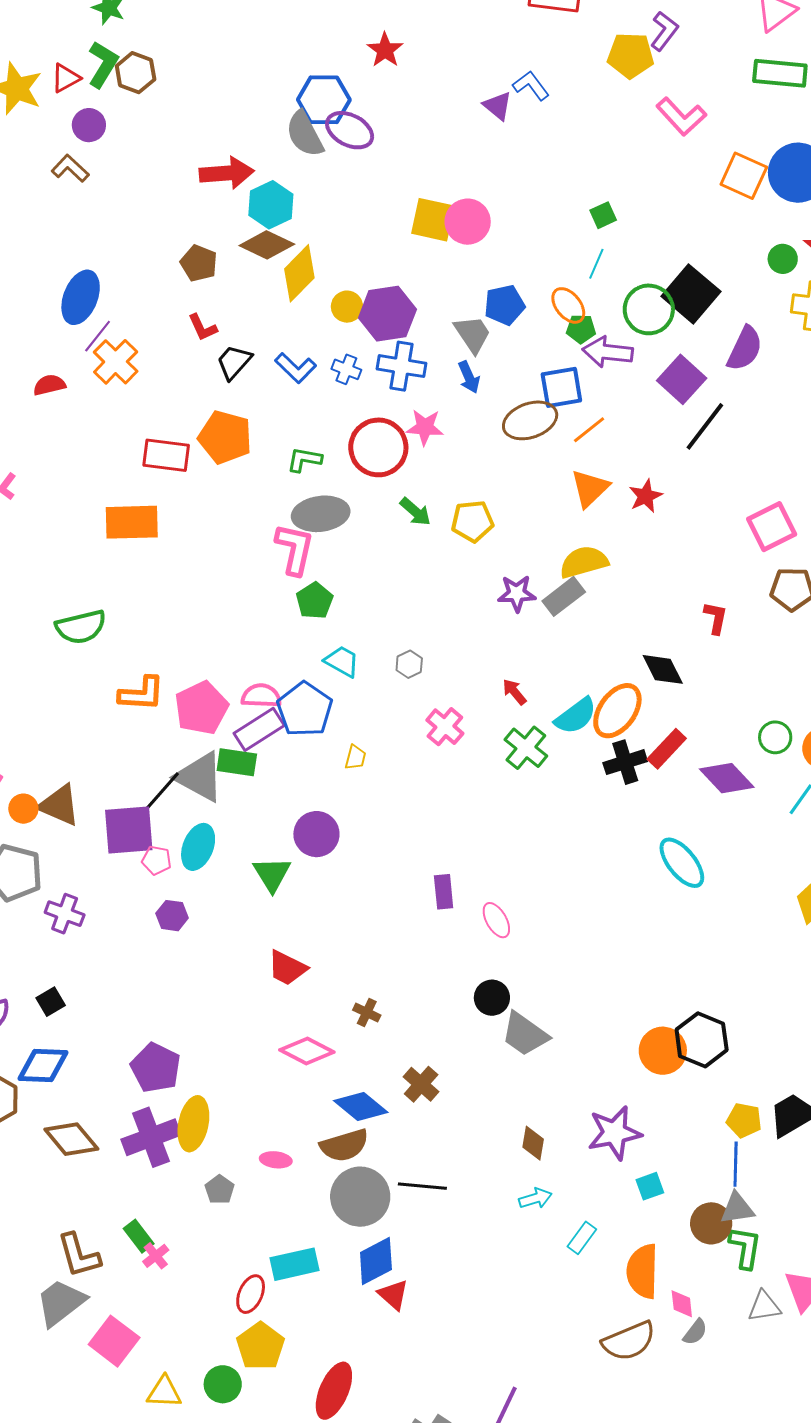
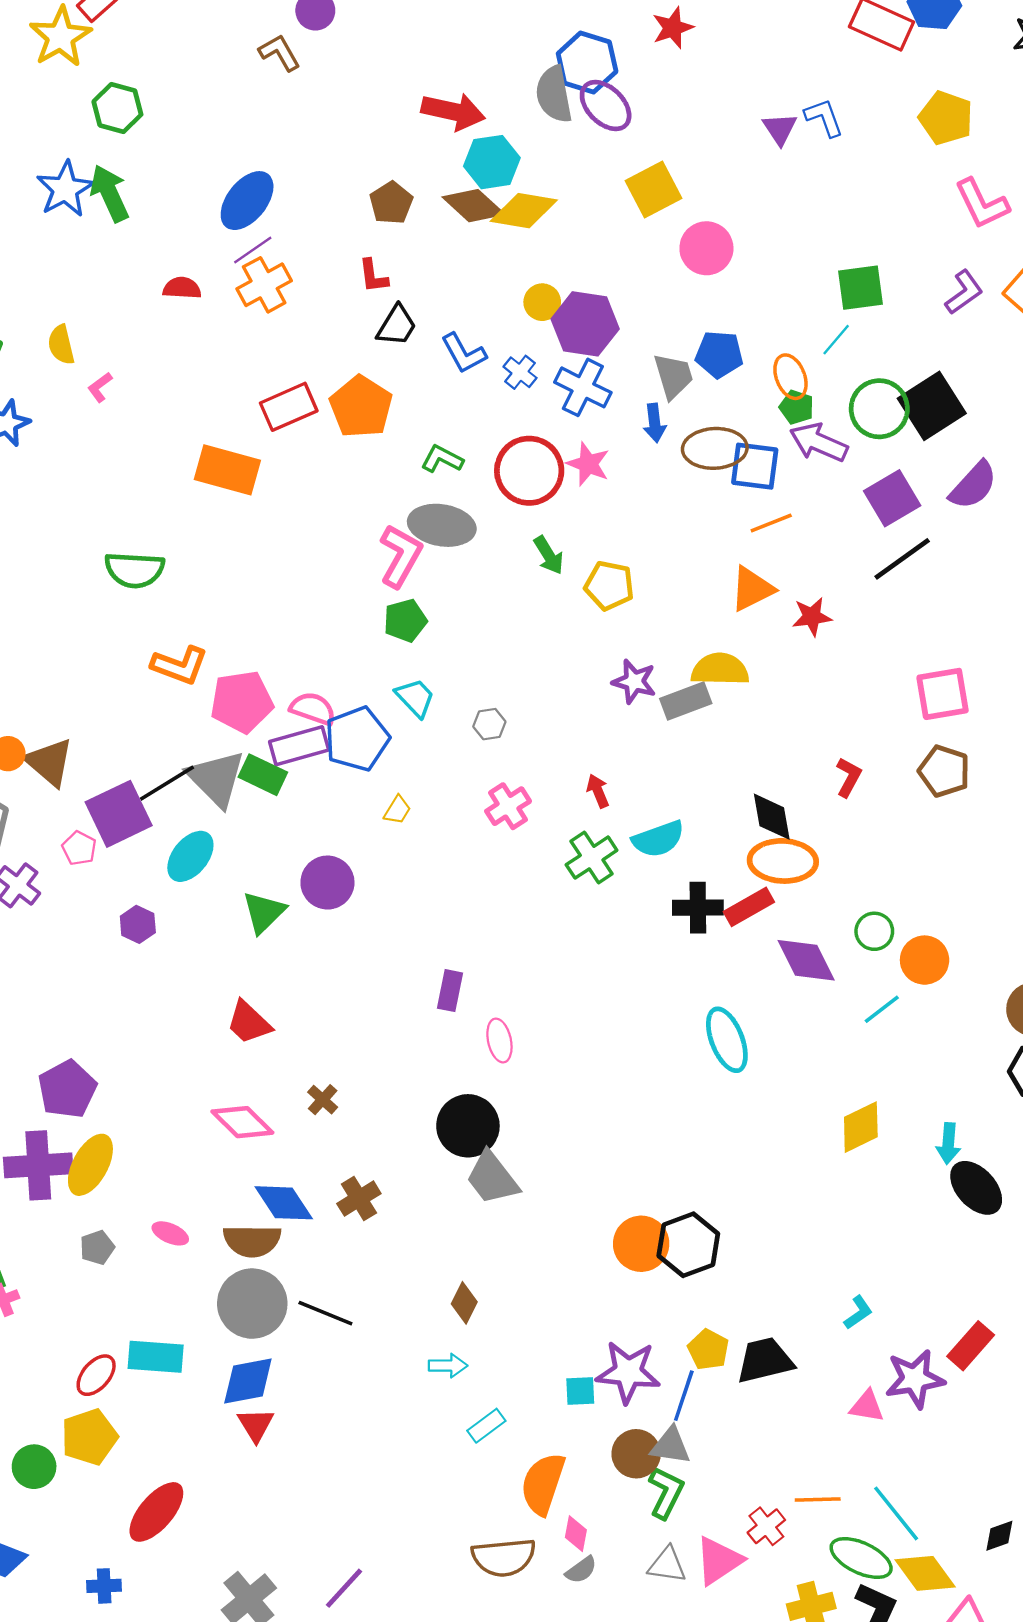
purple L-shape: (664, 31) -> (964, 292), moved
green square: (603, 215) -> (860, 288), size x1.6
yellow square: (433, 220) -> (654, 190), moved, turned 33
yellow diamond: (299, 273) -> (524, 211), moved, turned 38
black trapezoid: (234, 362) -> (397, 326), turned 153
brown ellipse: (530, 420) -> (715, 448), moved
red rectangle: (166, 455) -> (289, 407), turned -48
orange ellipse: (617, 711) -> (783, 861), moved, turned 40
purple square: (129, 830) -> (119, 814), turned -38
pink pentagon: (157, 860) -> (79, 848), moved
black circle: (492, 998) -> (468, 1126), size x1.5
purple star: (615, 1133) -> (628, 1372), moved

